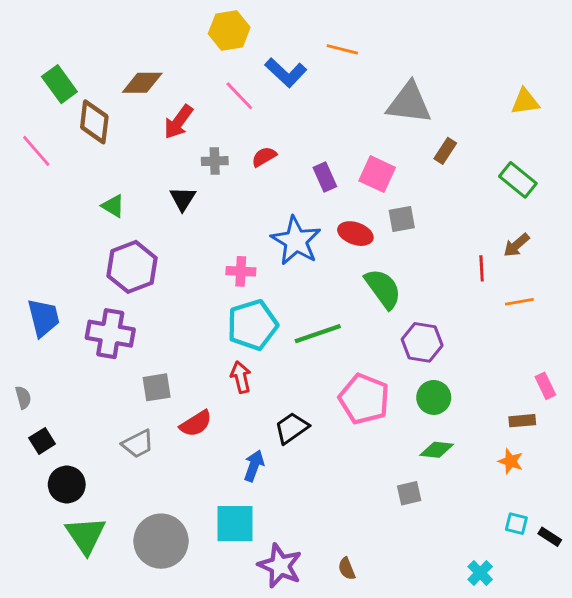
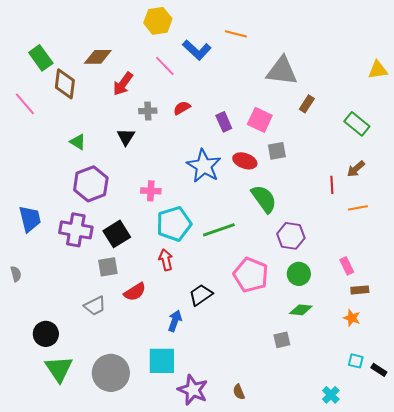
yellow triangle: (525, 102) -> (378, 70), moved
pink cross: (241, 271) -> (151, 191), moved
pink rectangle: (545, 386) -> (347, 266), moved
black square: (42, 441) -> (117, 234), moved, size x1.5

